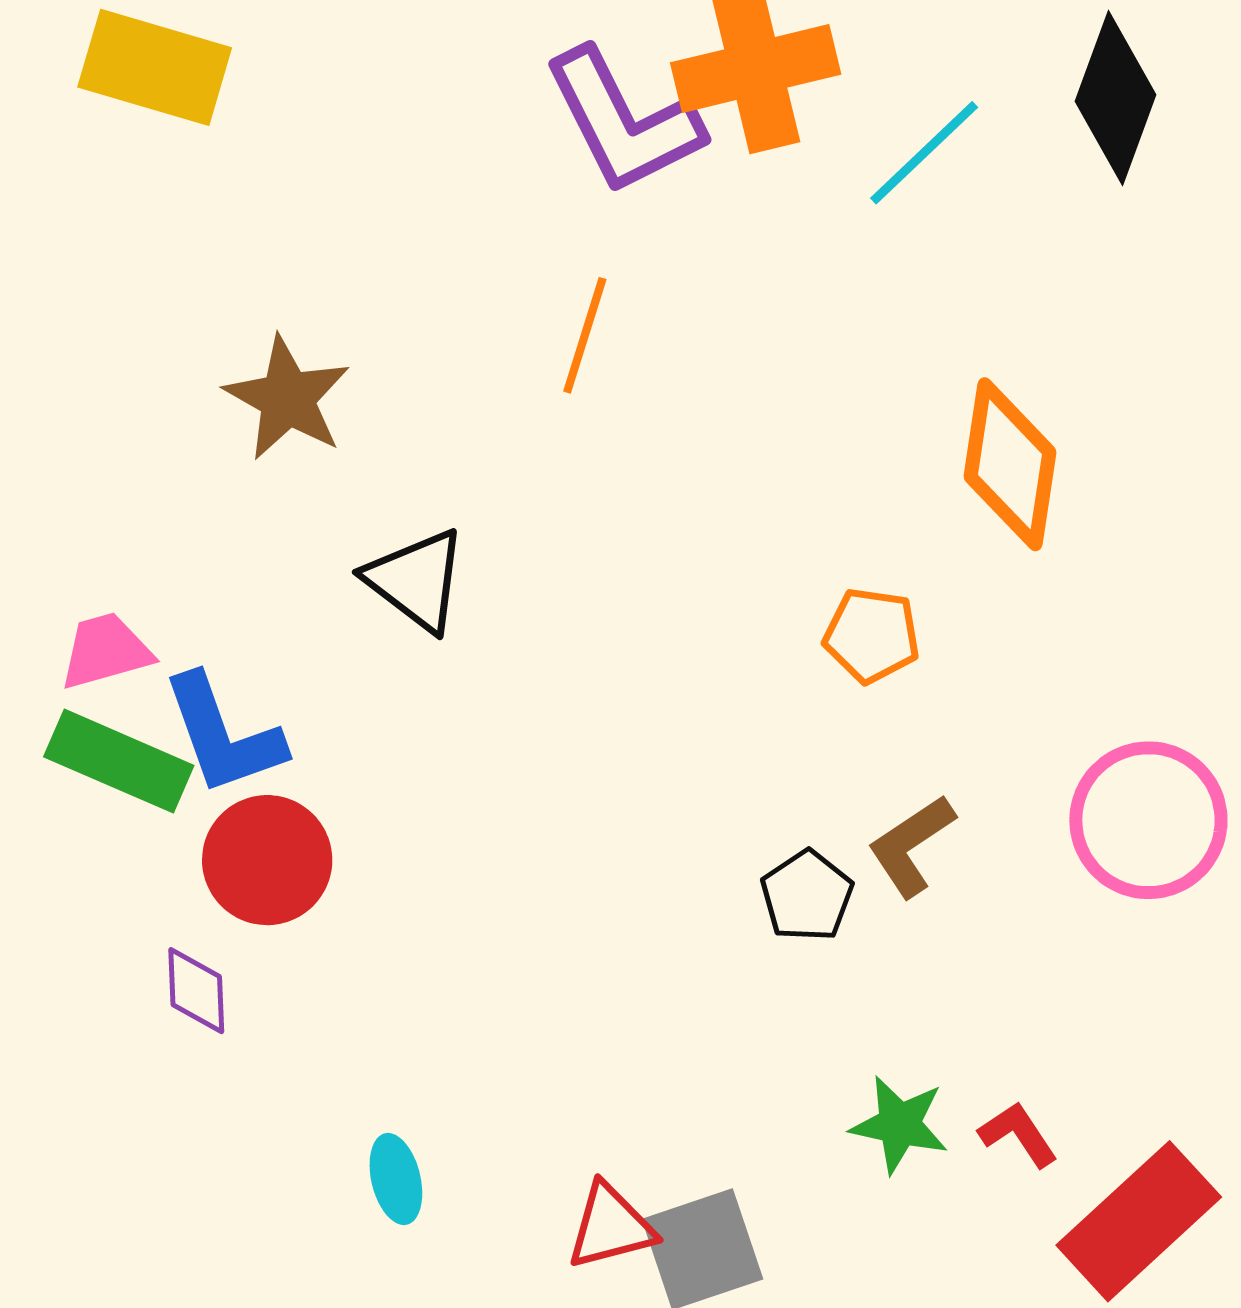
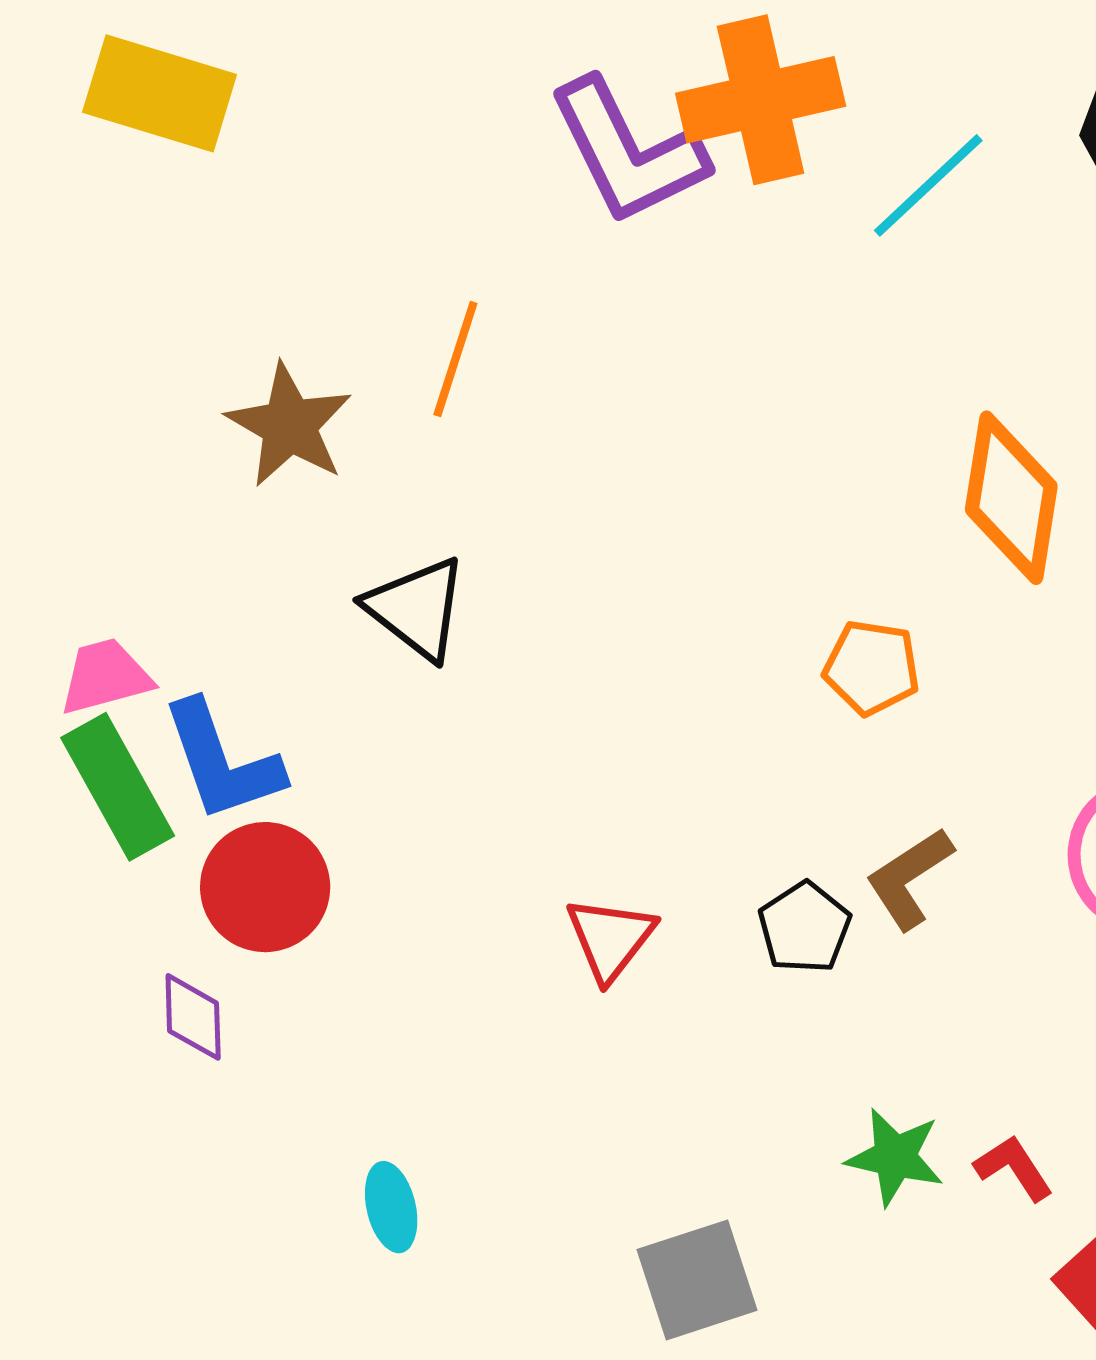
orange line: (585, 335) -> (455, 359), moved
green rectangle: (119, 761) -> (118, 787), turned 37
red triangle: (611, 1227) -> (610, 938), moved, turned -38

